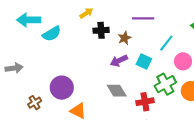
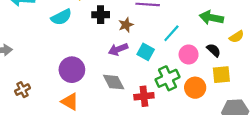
cyan semicircle: (52, 34) -> (61, 17), moved
purple circle: (62, 88) -> (72, 70), moved

